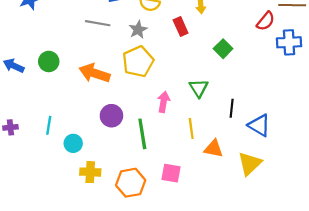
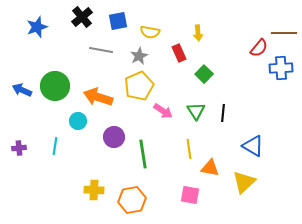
green square: (223, 49) -> (204, 74), moved
green circle: (49, 61) -> (55, 86), size x1.5
pink arrow: (164, 102) -> (163, 111), moved, turned 114
black line: (232, 108) -> (223, 113), moved
cyan circle: (73, 143) -> (78, 121), moved
pink square: (171, 173) -> (190, 195), moved

